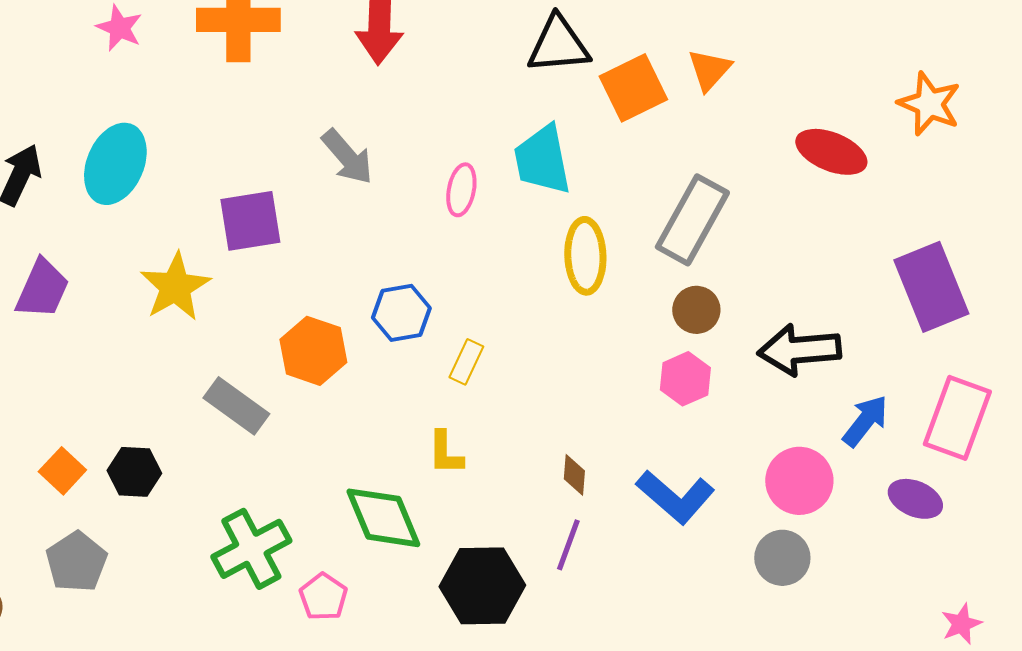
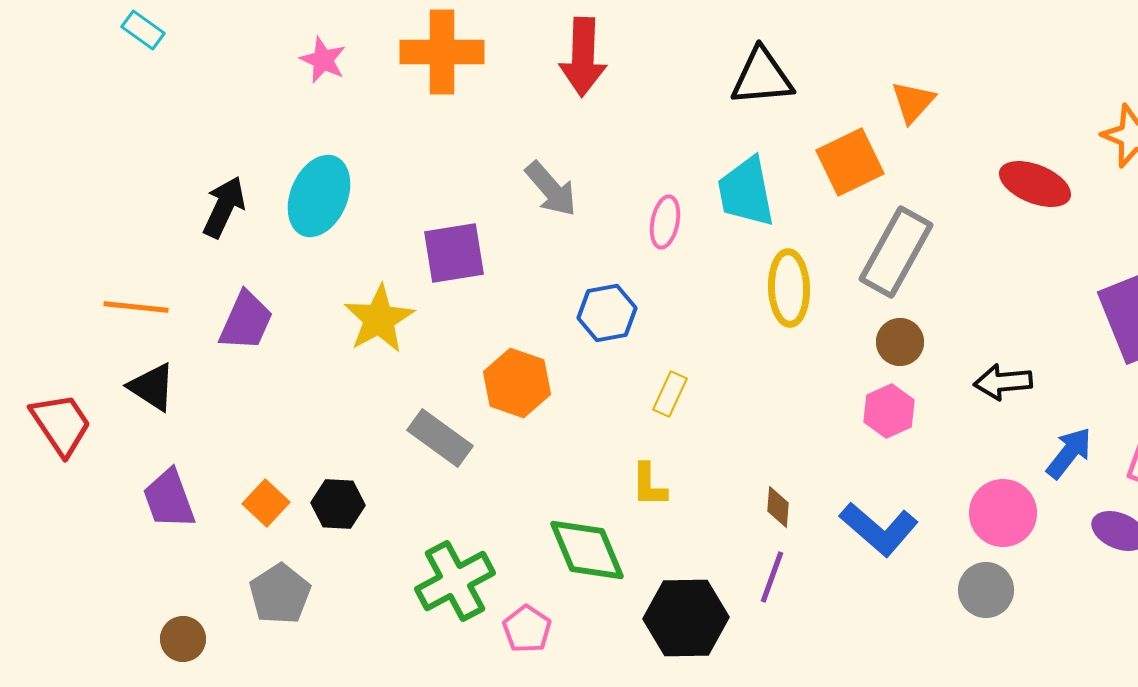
orange square: (633, 88) -> (850, 162), moved
blue hexagon: (401, 313) -> (607, 313), moved
black arrow: (799, 350) -> (1003, 382), size x0.7

